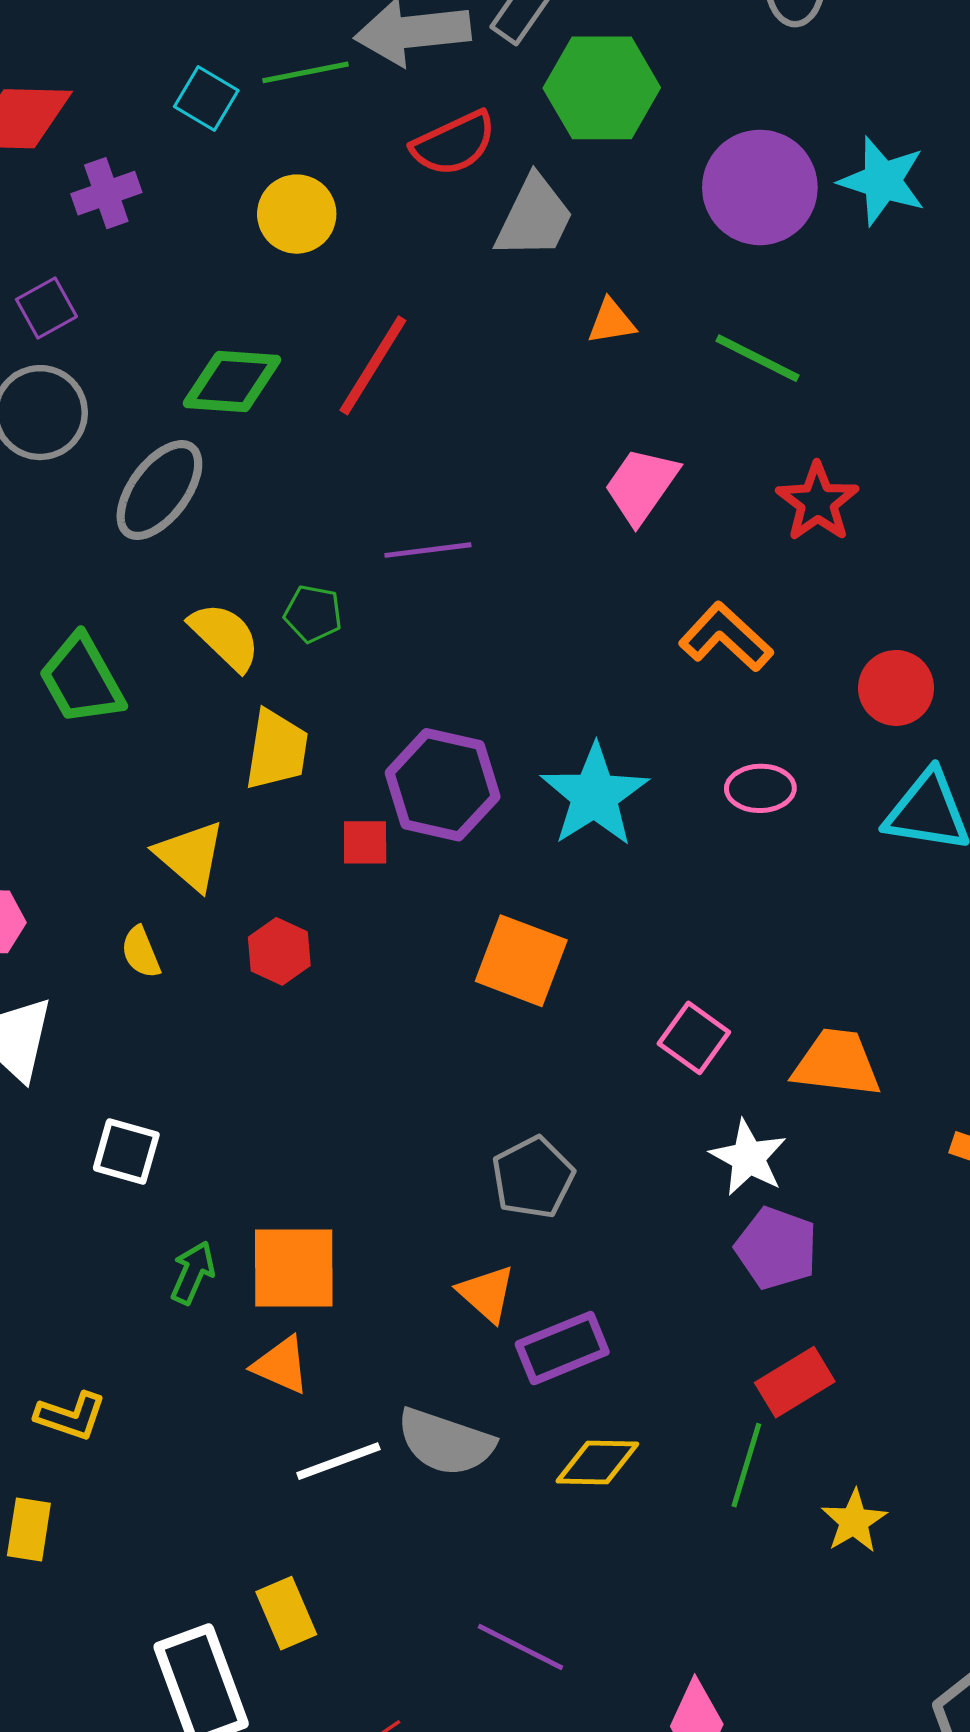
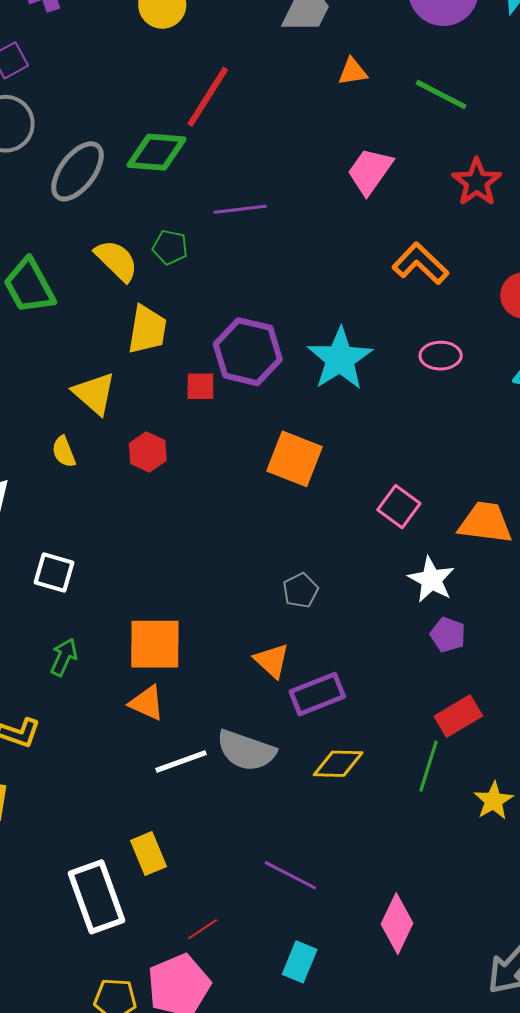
green diamond: (232, 381) -> (157, 152), moved
gray pentagon: (533, 1177) -> (300, 590), size x0.7
purple pentagon: (776, 1248) -> (448, 635), size x0.7
green arrow: (193, 1273) -> (64, 657), moved

